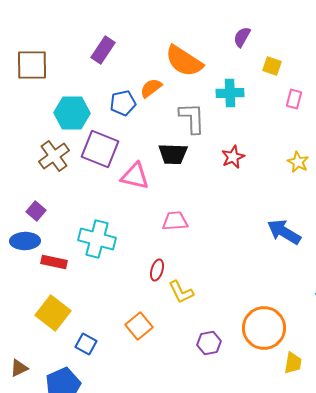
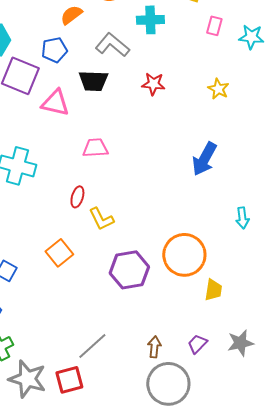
blue pentagon: (123, 103) -> (54, 50), moved
gray L-shape: (192, 118) -> (112, 45), turned -48
red star: (233, 157) -> (153, 84), turned 30
blue arrow: (284, 232) -> (204, 159), turned -92
purple hexagon: (209, 343) -> (129, 270), size x1.6

